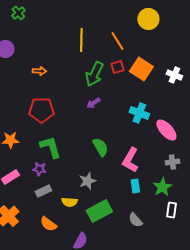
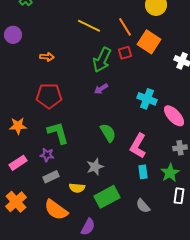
yellow line: (81, 40) -> (89, 26), turned -65
orange square: (141, 69) -> (149, 42), moved
orange semicircle: (48, 224) -> (56, 210), size x1.4

